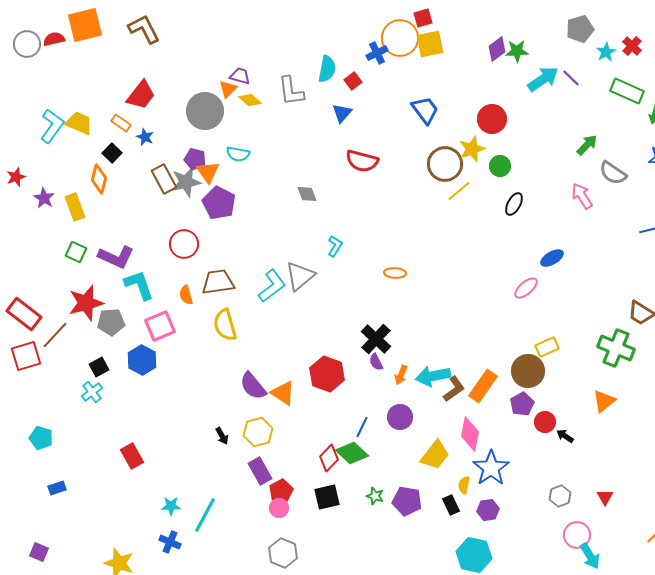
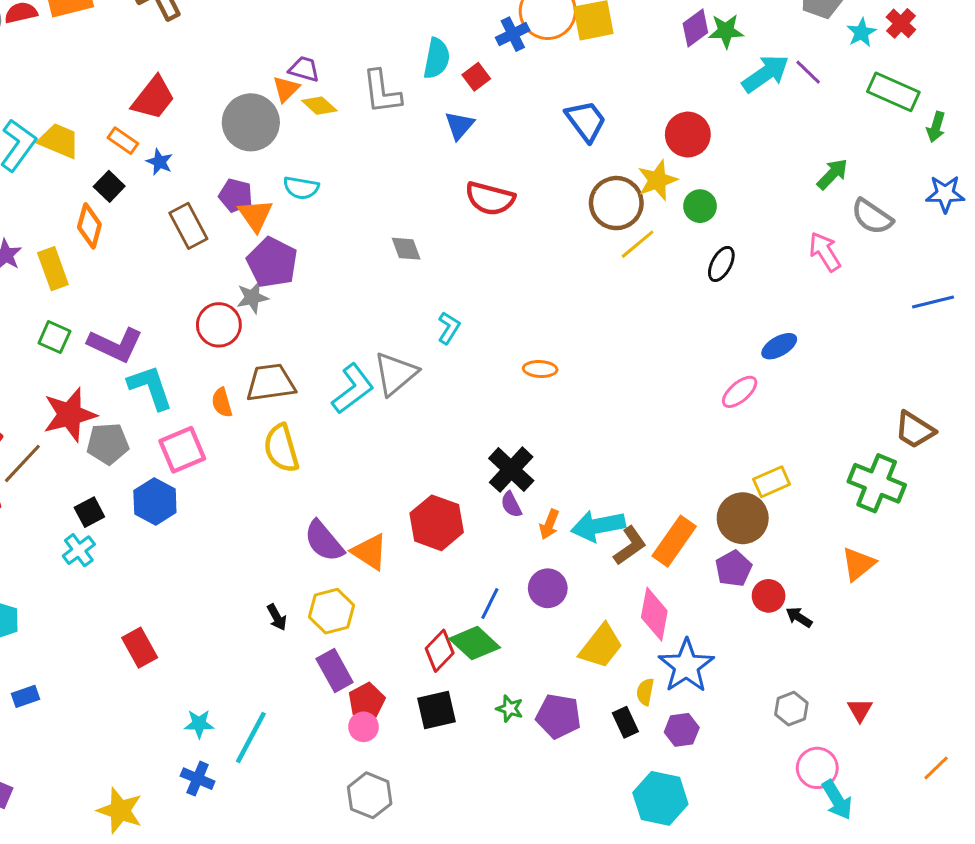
gray star: (186, 182) -> (252, 297), moved, size x0.7

